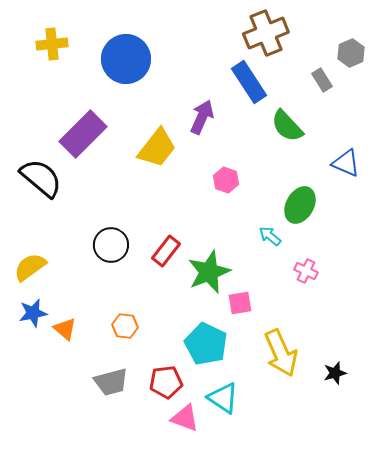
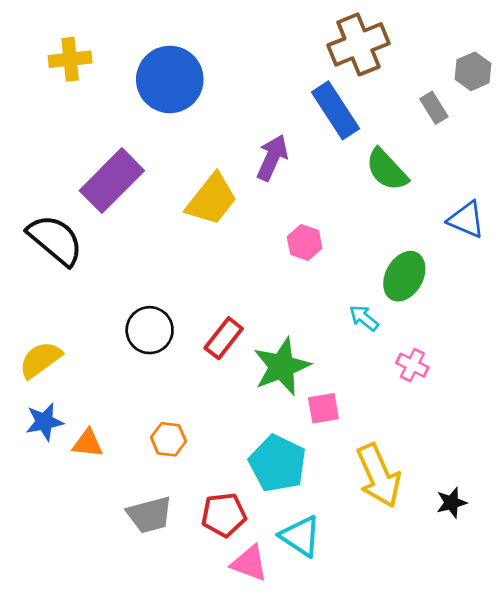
orange triangle: (65, 329) -> (88, 443), turned -35

